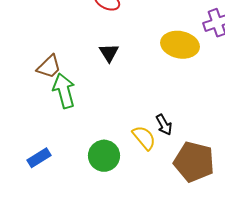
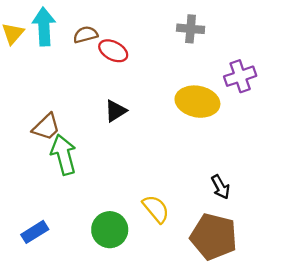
black triangle: (109, 53) -> (116, 111), turned 30
black arrow: (164, 125) -> (221, 187), moved

